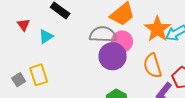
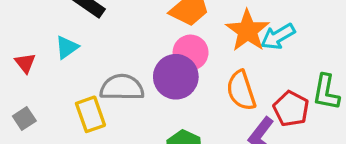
red triangle: (23, 25) -> (25, 63), moved
gray semicircle: (103, 34) -> (122, 87), moved
yellow rectangle: (39, 75) -> (90, 114), moved

